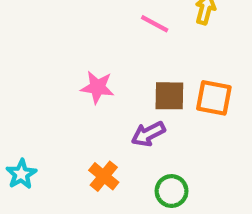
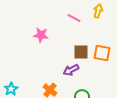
pink star: (97, 87) -> (41, 35), moved

